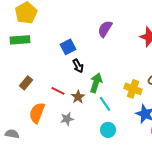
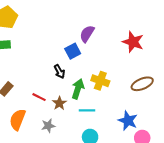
blue square: (68, 47) -> (73, 51), moved
yellow cross: (133, 89) -> (100, 81), moved
cyan line: (105, 104) -> (87, 110), turned -56

